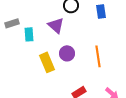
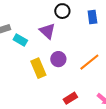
cyan rectangle: (29, 34) -> (20, 40), turned -56
orange line: (98, 56) -> (89, 62), turned 60

